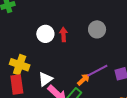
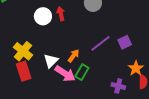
yellow cross: (20, 65) -> (23, 51), turned 30
orange arrow: (84, 79) -> (74, 56), moved

